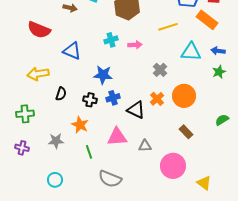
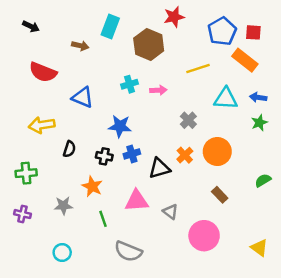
black triangle: (136, 110) -> (160, 168), turned -42
gray triangle: (145, 146) -> (170, 212), turned 40
yellow triangle: (204, 183) -> (259, 248), moved

